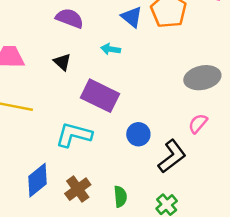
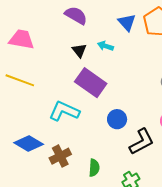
black triangle: (62, 62) -> (79, 50), moved
blue diamond: (38, 180) -> (29, 143), turned 60

